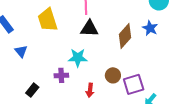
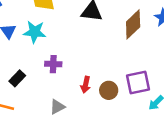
cyan star: (78, 58) -> (35, 32), moved
brown circle: (113, 75) -> (109, 90), moved

